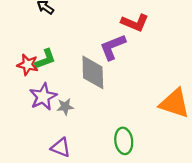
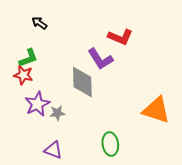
purple L-shape: (113, 47) -> (100, 59), turned -100
green L-shape: (45, 59) -> (28, 58), moved

